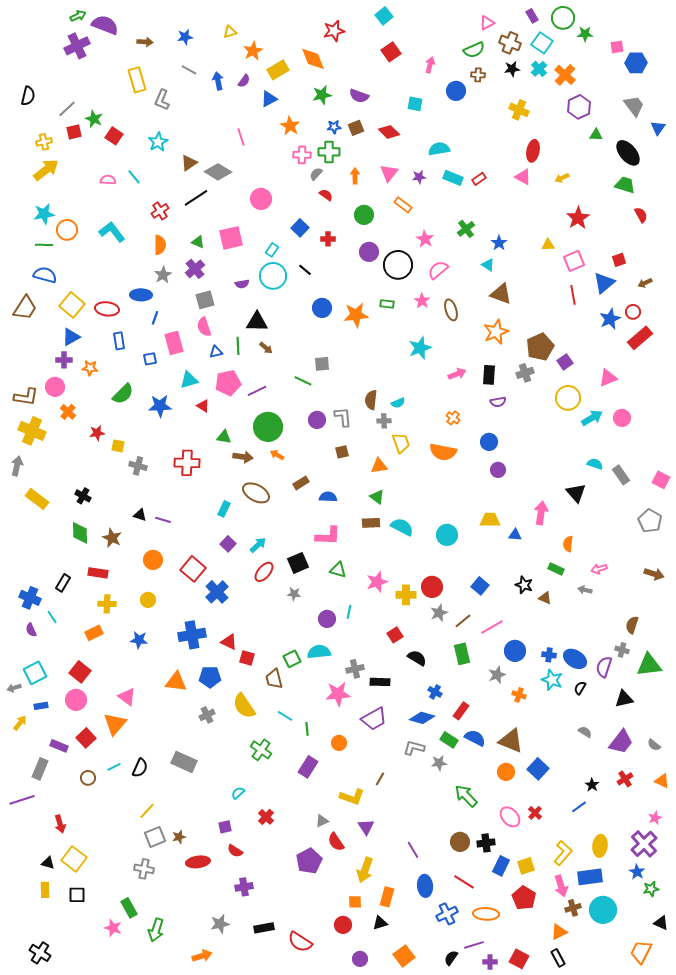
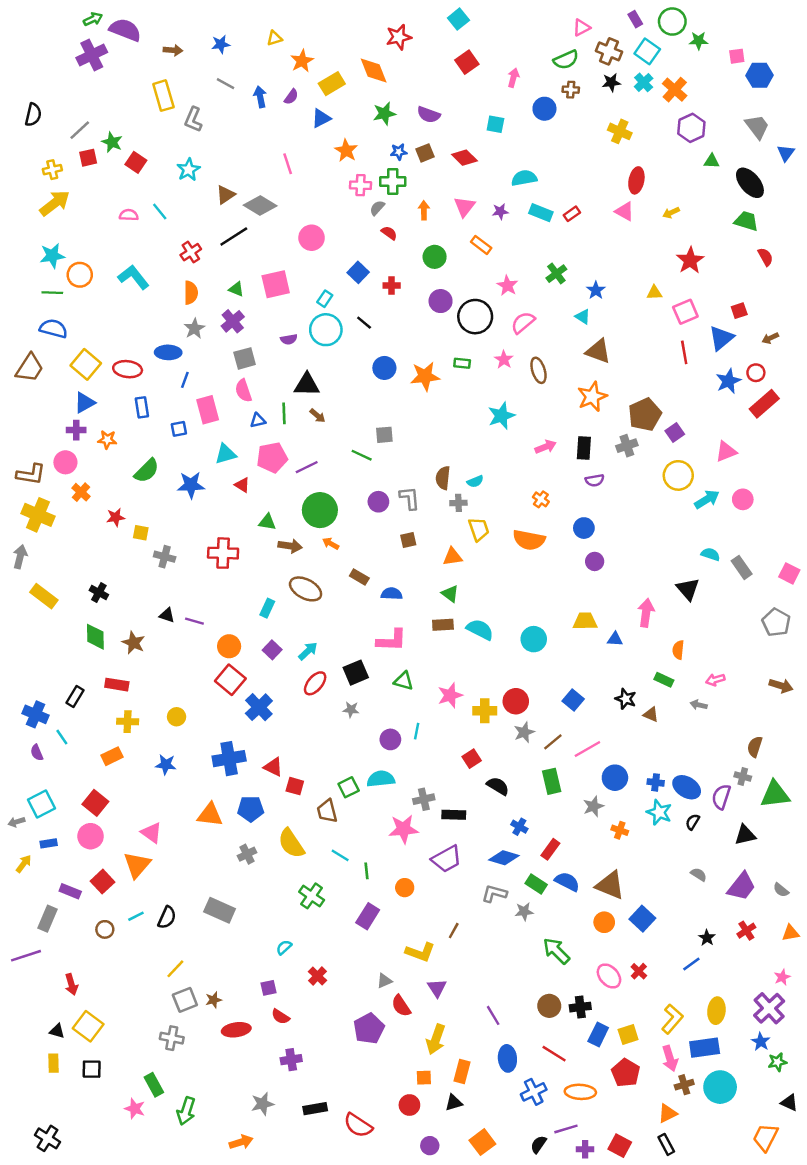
brown rectangle: (301, 483) -> (359, 577), turned 63
orange circle: (153, 560) -> (229, 646), moved
orange triangle: (662, 781) -> (791, 933), turned -35

